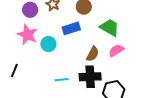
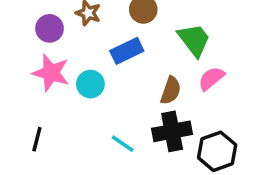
green trapezoid: (110, 28) -> (194, 40), turned 30
cyan line: (62, 80) -> (123, 144), turned 48

